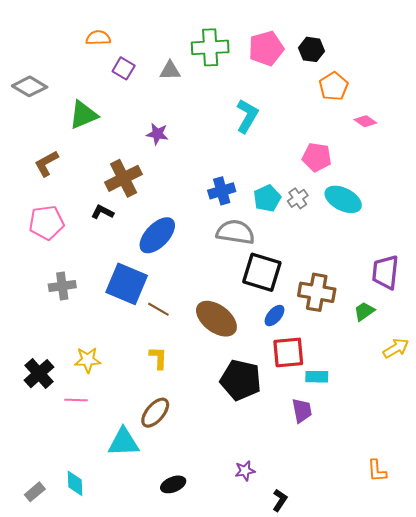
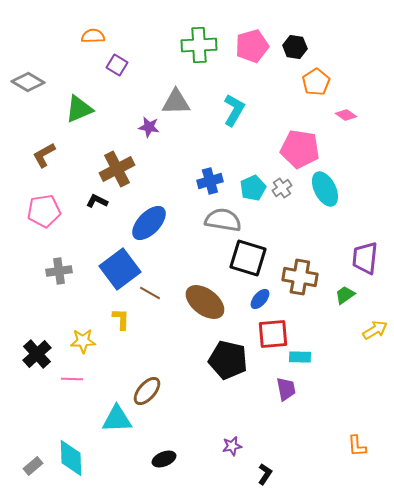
gray triangle: (170, 71) -> (176, 102), moved, size x1.4
pink pentagon: (317, 157) -> (300, 149), size x1.4
cyan ellipse: (343, 199) -> (325, 189), turned 36
blue square: (127, 284) -> (120, 269), turned 30
yellow L-shape: (158, 358) -> (121, 319), moved
cyan diamond: (75, 483) -> (71, 458), size x1.5

